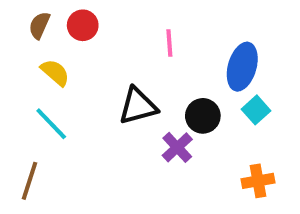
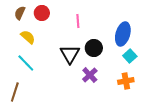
pink line: (169, 43) -> (78, 21), moved
black triangle: (138, 106) -> (70, 54), turned -45
black circle: (203, 116) -> (94, 48), moved
orange cross: (258, 181) -> (126, 81), moved

